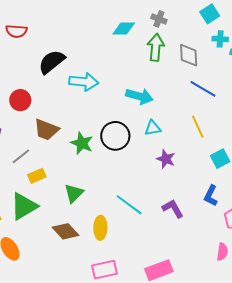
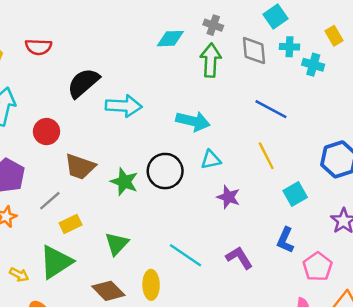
gray diamond: (189, 55) -> (254, 51), moved

